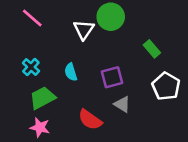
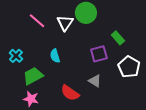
pink line: (32, 18) -> (37, 21), moved
cyan cross: (31, 67) -> (16, 56), moved
purple square: (112, 77) -> (99, 54), moved

